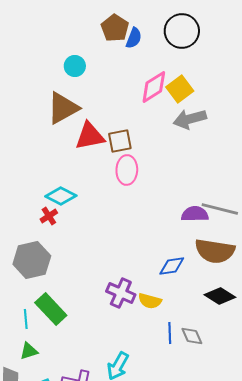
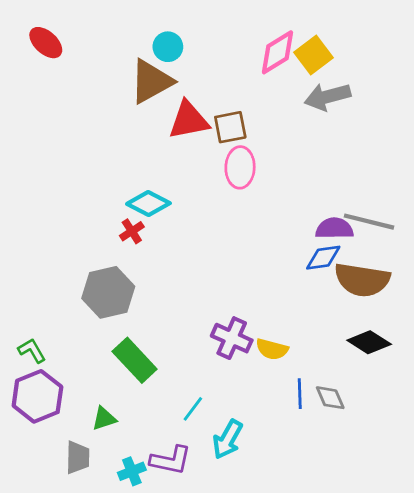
cyan circle: (75, 66) -> (168, 47), moved
blue diamond: (172, 266) -> (323, 258), moved
cyan line: (26, 319) -> (193, 409), moved, turned 42

